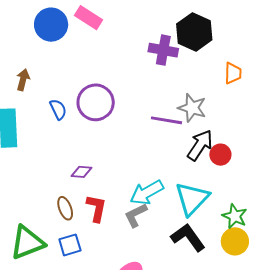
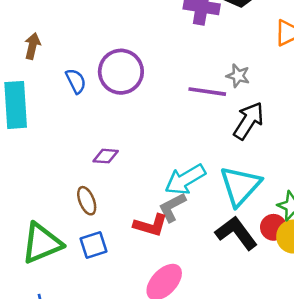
gray star: (192, 108) -> (238, 76), size x0.7
red circle: (220, 155) -> (273, 227), moved
red L-shape: (96, 208) -> (151, 225), moved, turned 96

